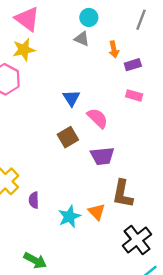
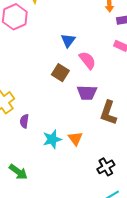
brown square: (68, 137) -> (60, 73), turned -36
brown L-shape: (123, 194) -> (108, 113), moved
black cross: (137, 240) -> (106, 167), size x0.7

